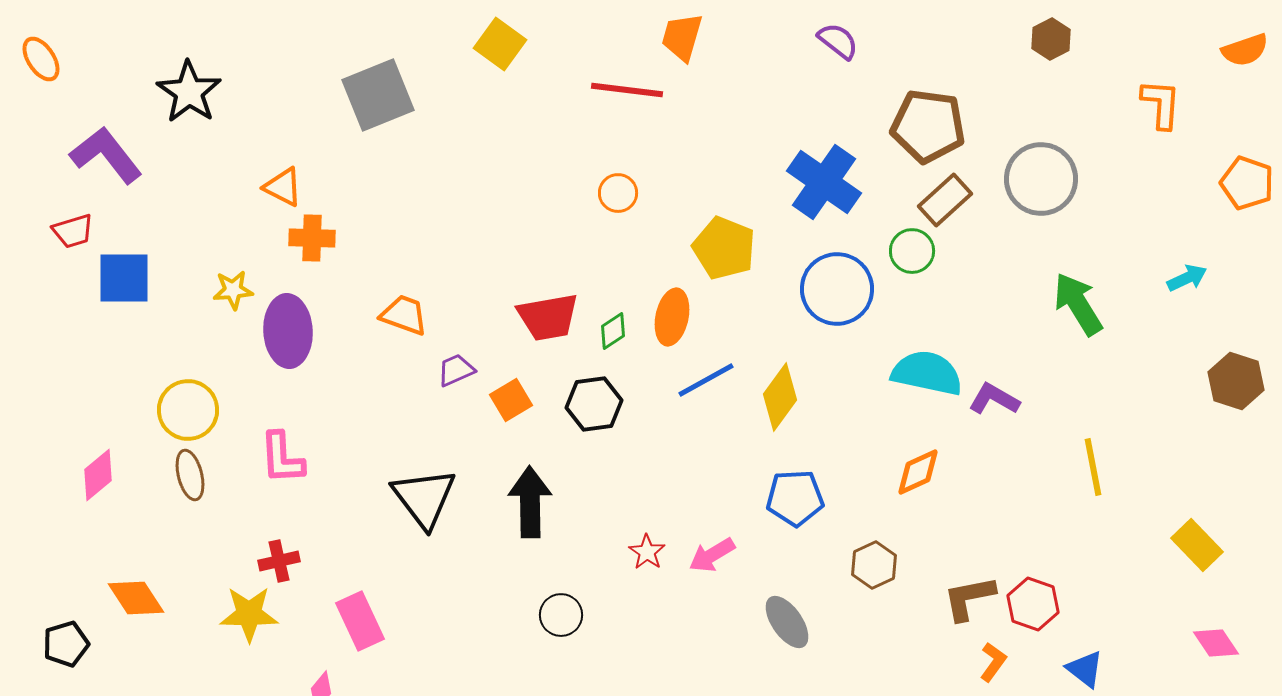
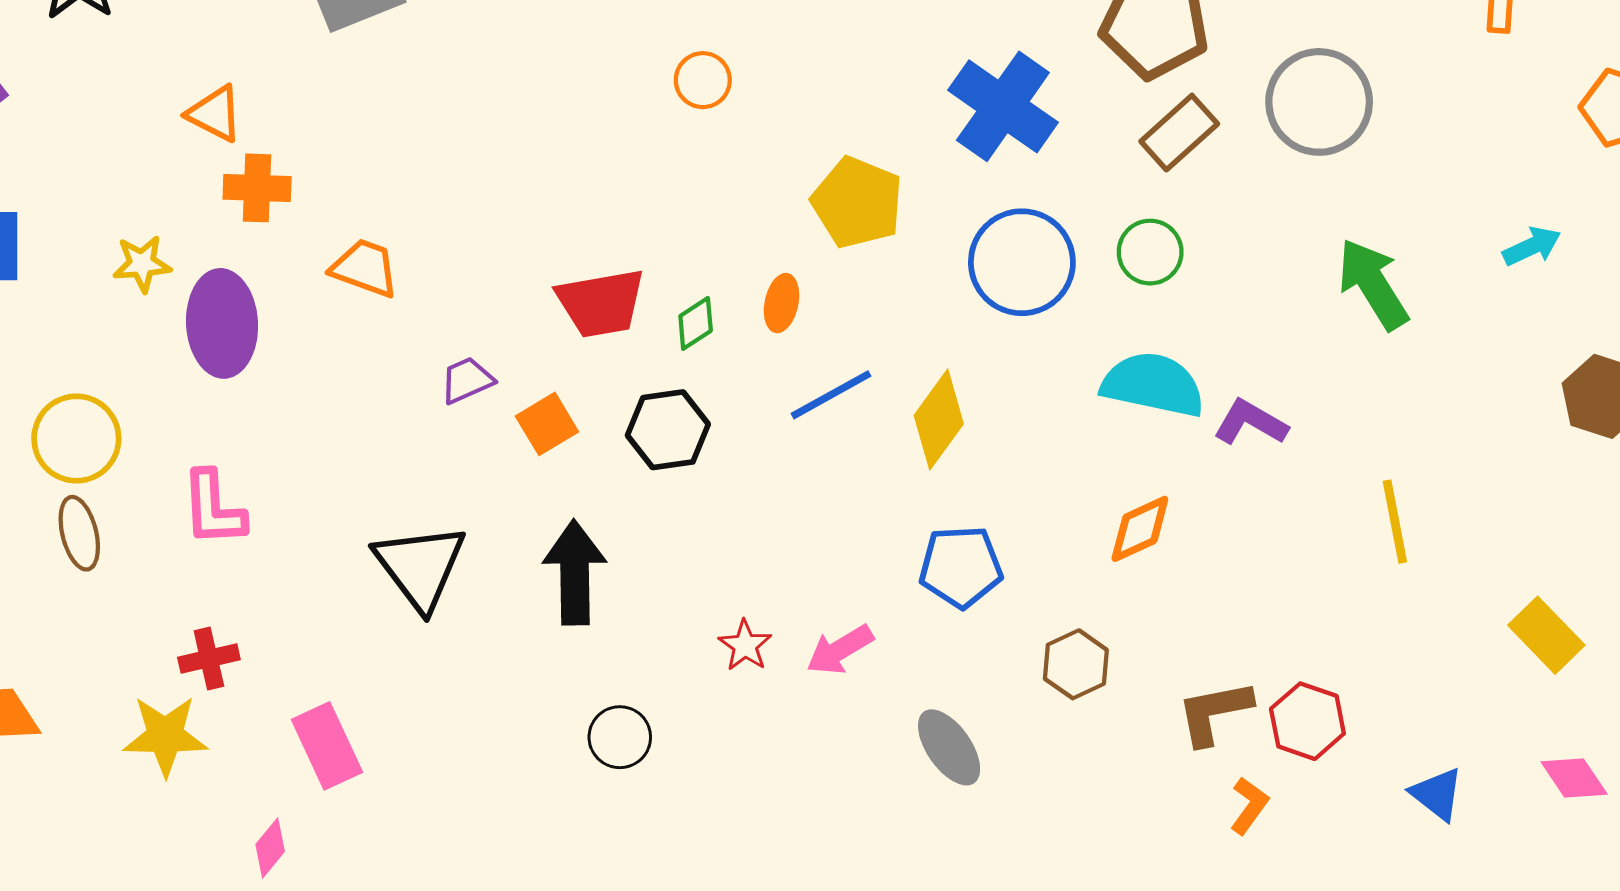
orange circle: (618, 193) -> (703, 80), moved
green circle: (912, 251) -> (1150, 252), moved
orange trapezoid: (404, 315) -> (365, 268), moved
orange ellipse: (672, 317) -> (782, 303), size x0.7
blue triangle: (1085, 669) -> (1437, 794), moved

